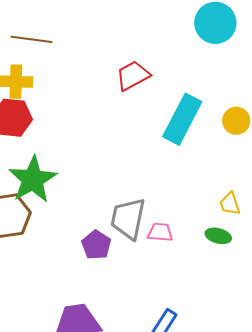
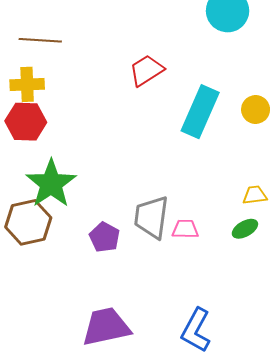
yellow trapezoid: (230, 204) -> (255, 195), turned 105
green ellipse: (218, 236) -> (245, 229), turned -40
purple pentagon: (96, 245) -> (105, 237), moved

